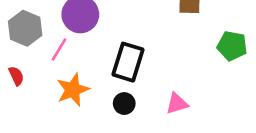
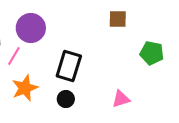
pink triangle: (177, 104) -> (121, 99), moved

